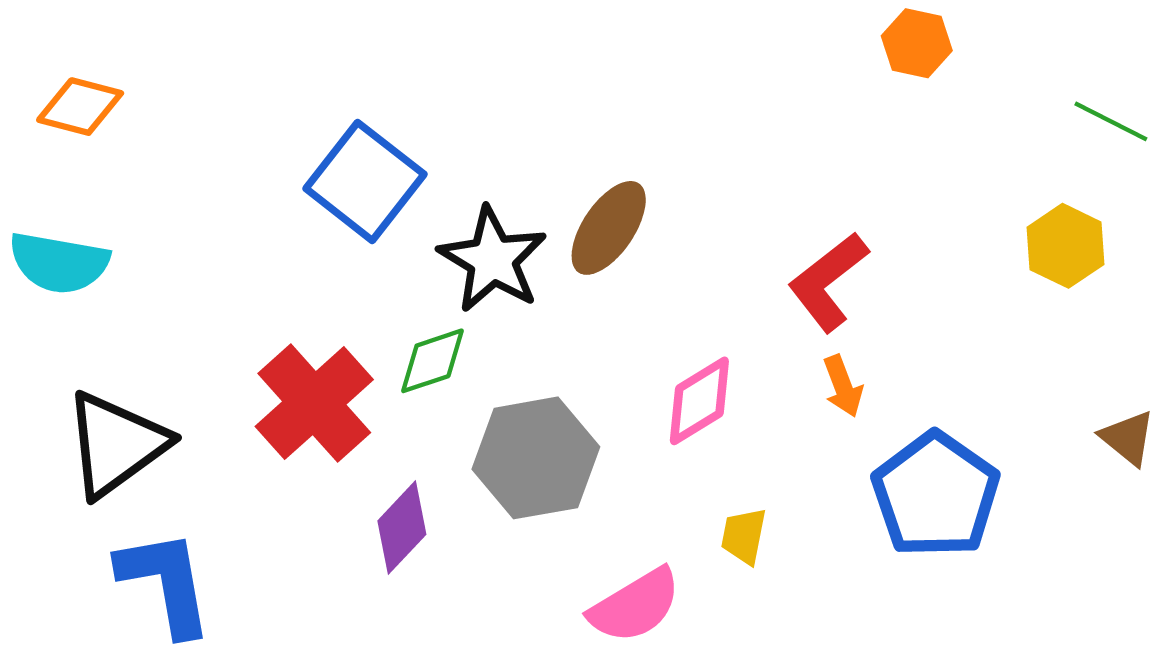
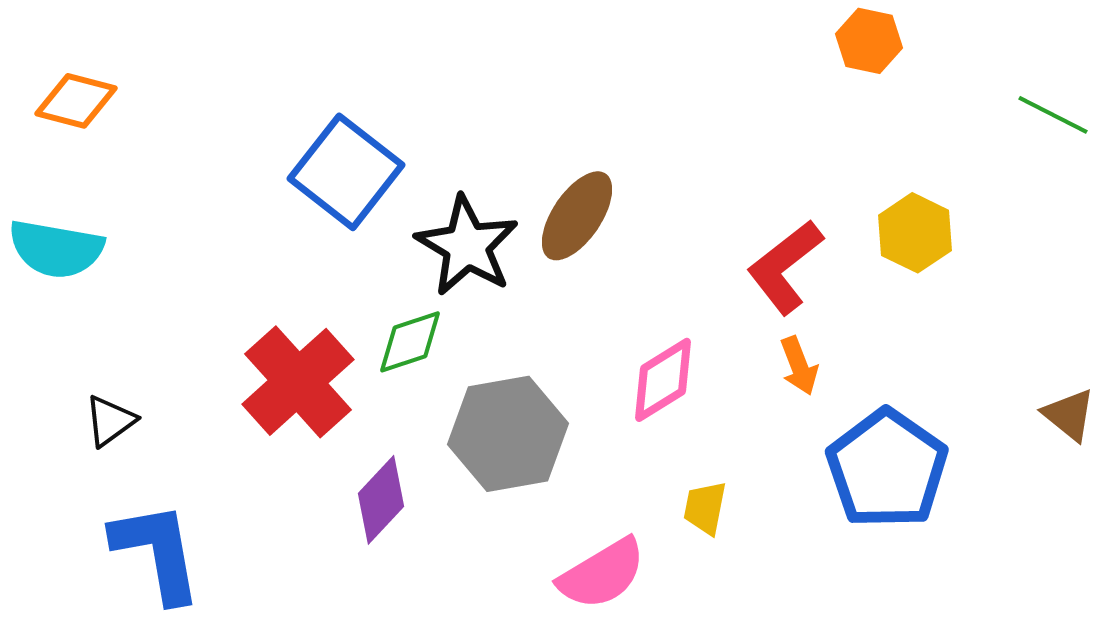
yellow hexagon: (1066, 246) -> (915, 233), moved
black triangle: (116, 444) -> (110, 421), size x0.5

